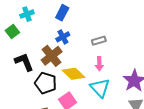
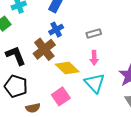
black pentagon: (46, 83) -> (16, 86), moved

